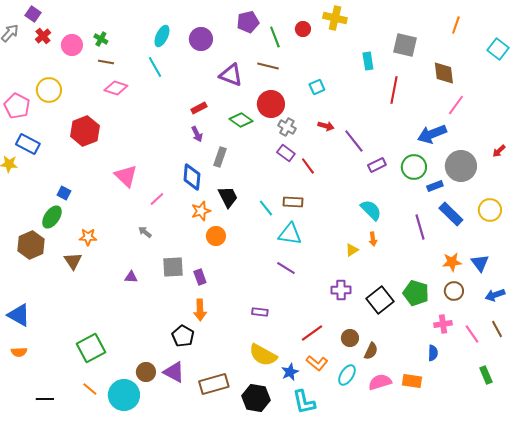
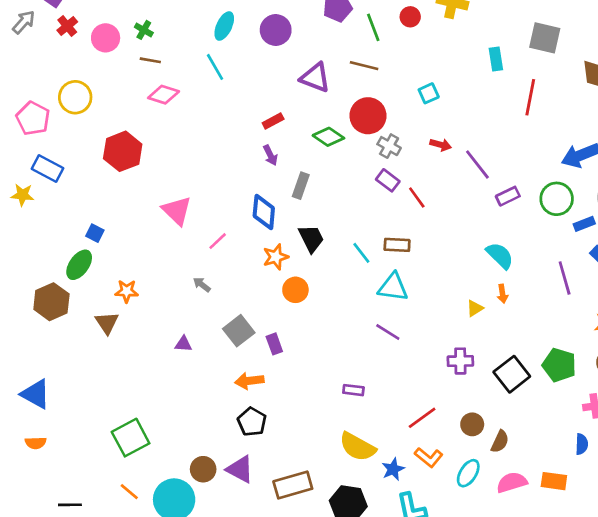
gray square: (173, 267) -> (239, 331), turned -35
orange arrow: (200, 310) -> (249, 381), moved, turned 85

